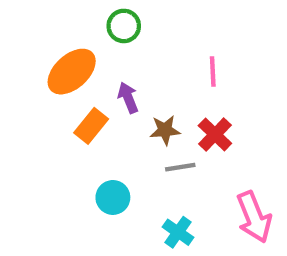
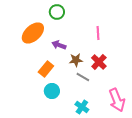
purple arrow: (128, 98) -> (59, 45), turned -48
orange rectangle: (91, 126) -> (46, 69), moved
gray line: (180, 167) -> (83, 77), turned 40

